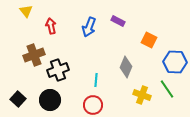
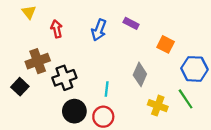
black square: (18, 99) -> (20, 87), moved
black circle: (50, 100) -> (74, 111), moved

